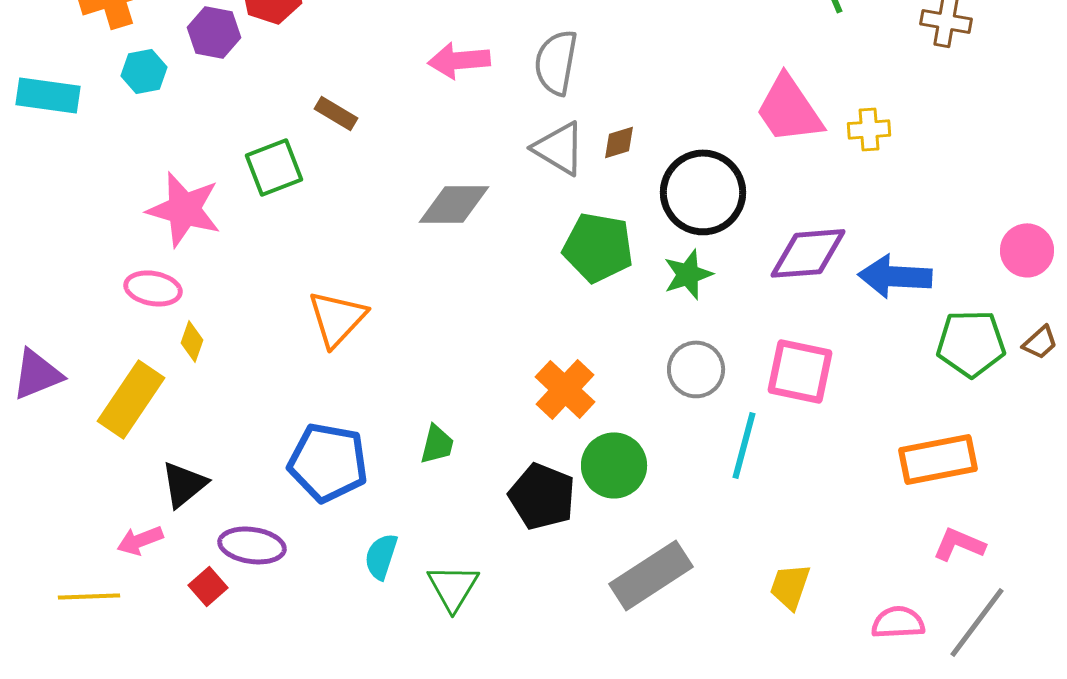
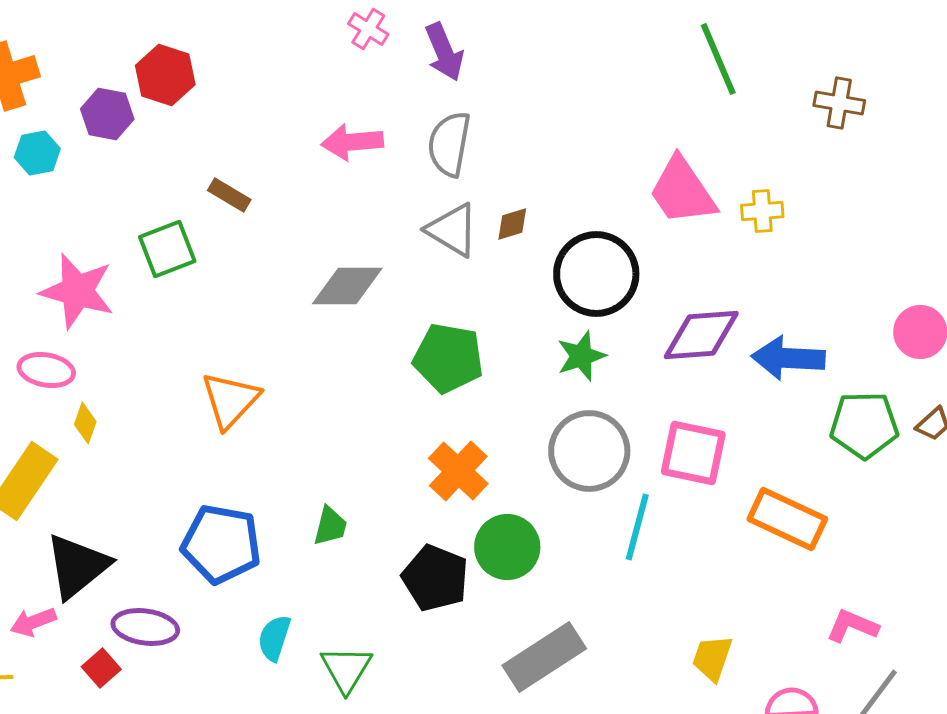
green pentagon: (598, 247) -> (448, 358), moved
gray circle: (696, 369) -> (589, 451), size x1.4
orange rectangle: (938, 459) -> (787, 519), moved, turned 36
black triangle: (184, 484) -> (77, 566), size x1.4
yellow trapezoid: (790, 586) -> (712, 658), moved

